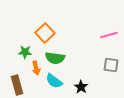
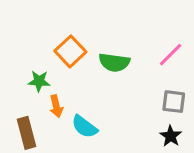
pink line: (109, 35) -> (171, 55), turned -30
green semicircle: (55, 58) -> (114, 62), moved
black star: (81, 87) -> (171, 136), moved

